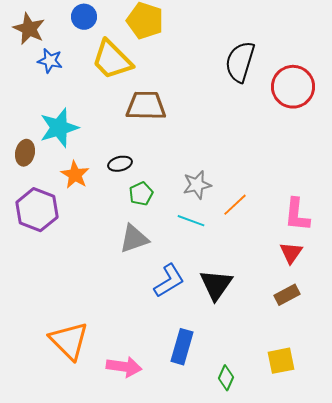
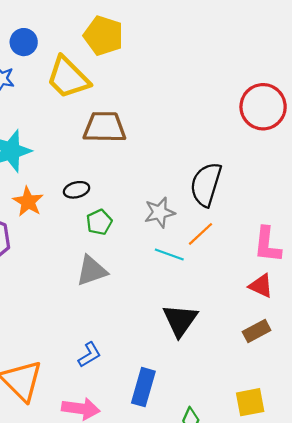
blue circle: (84, 17) -> (24, 42), moved
black semicircle: (240, 62) -> (206, 184), moved
cyan line: (191, 221) -> (169, 254), moved
red triangle: (291, 253) -> (261, 286), turned -40
blue L-shape: (169, 281) -> (89, 355), moved, size x0.7

